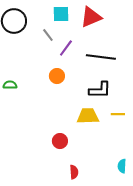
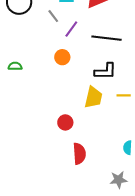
yellow trapezoid: (88, 116) -> (93, 97), turned 105
red semicircle: (74, 172) -> (79, 154), size x1.5

